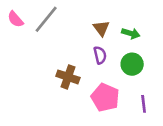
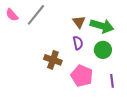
green arrow: (131, 33) -> (102, 26), size x1.6

